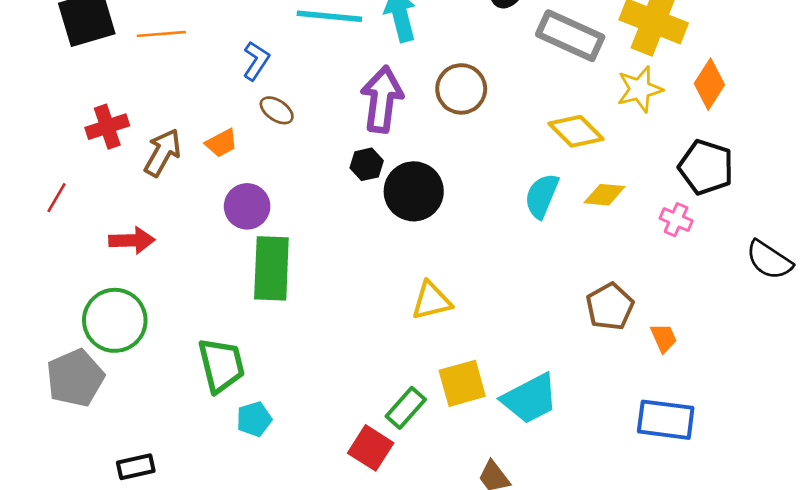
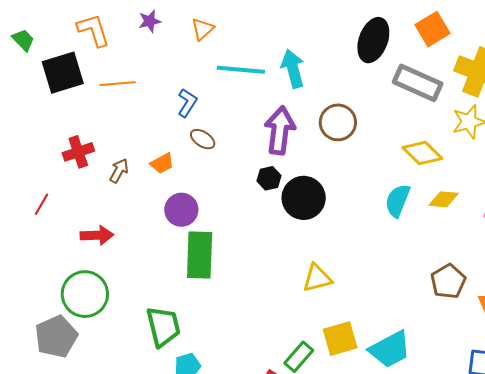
brown arrow: (163, 153) -> (119, 171), size x0.7

